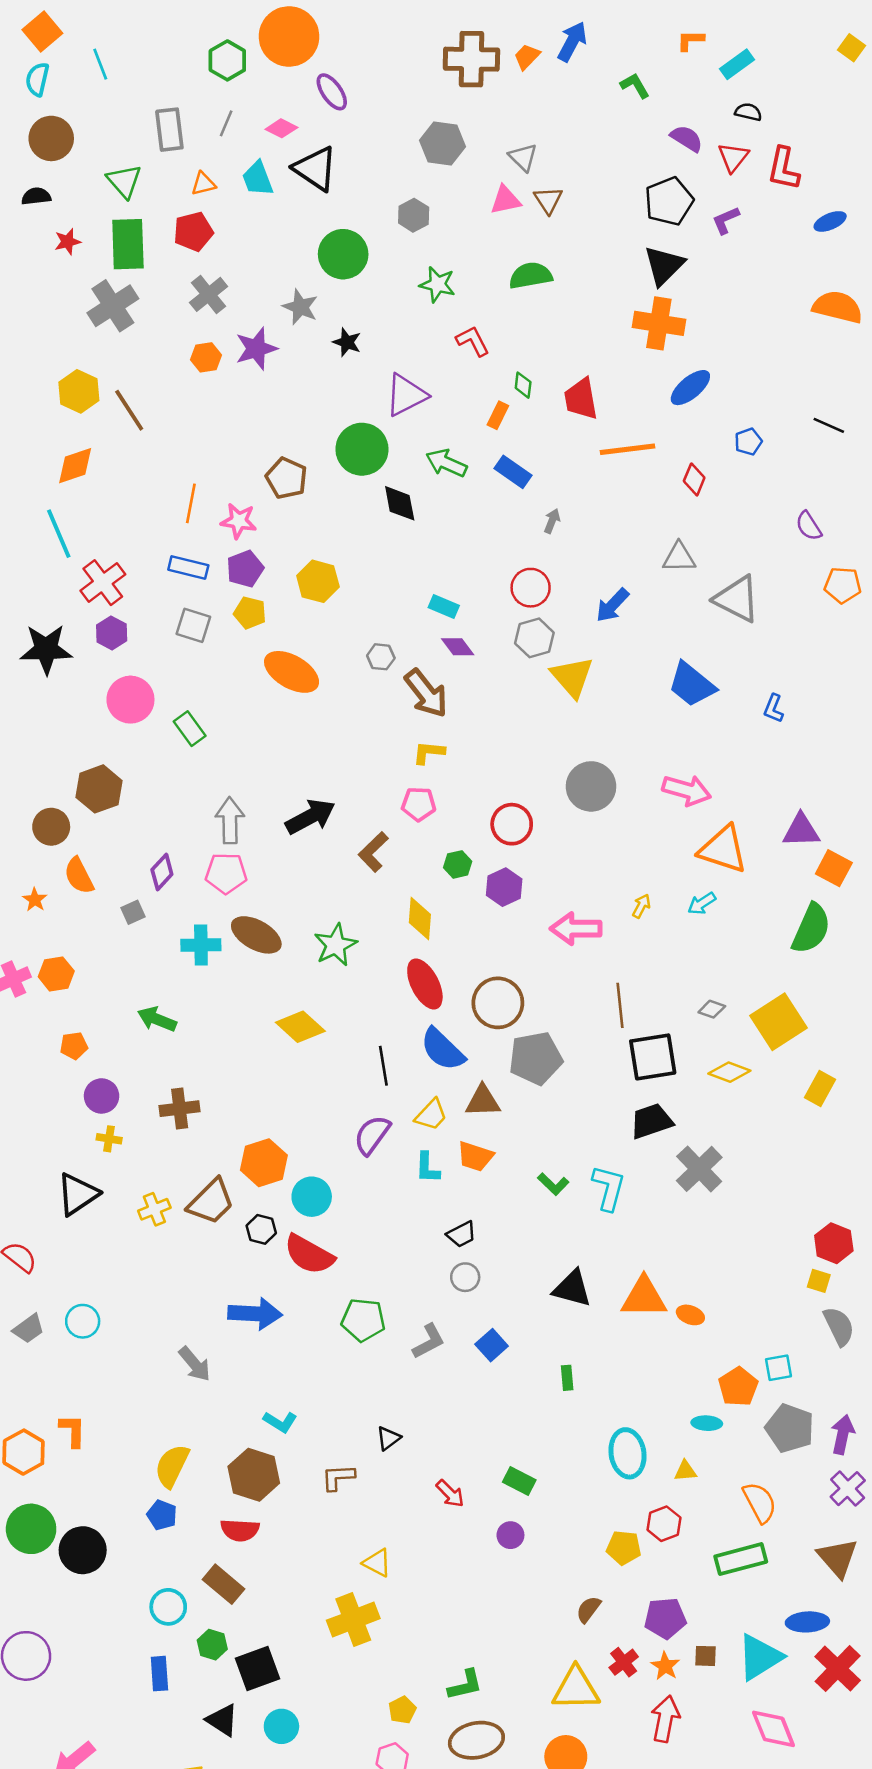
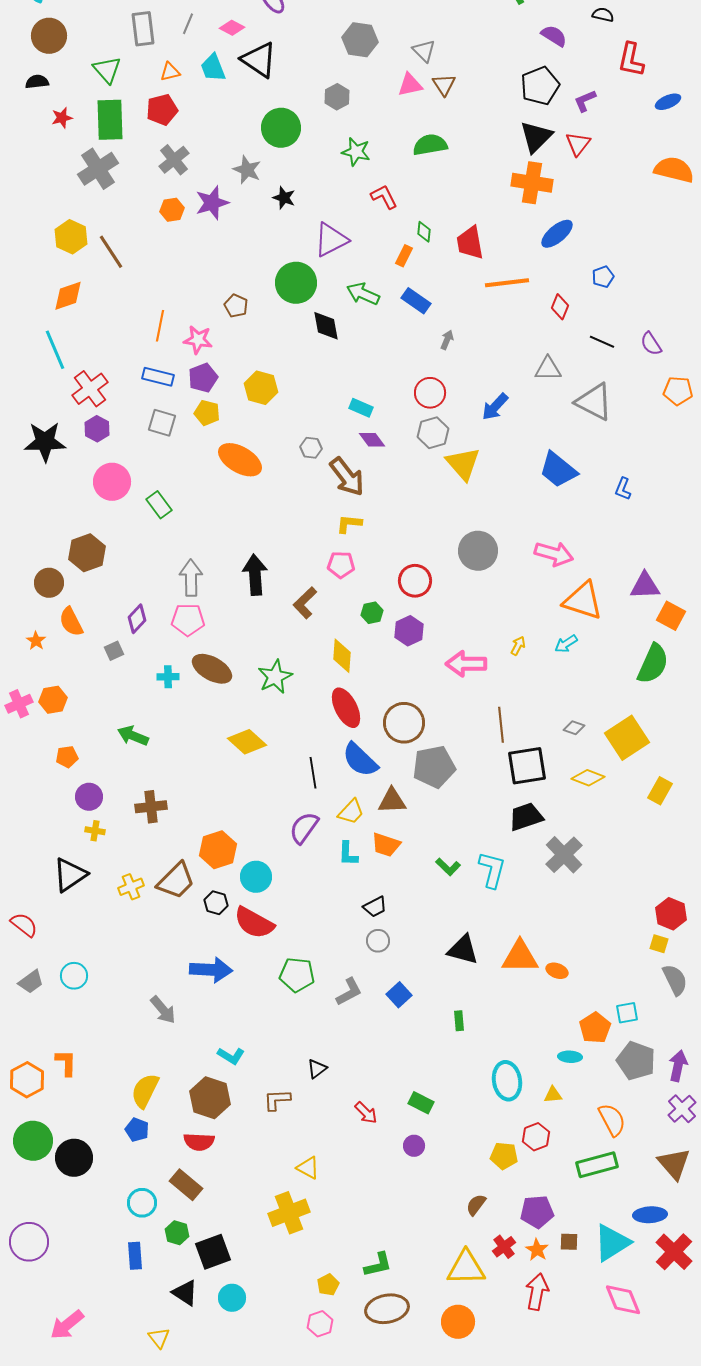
red triangle: (733, 157) -> (578, 144), moved
black line: (829, 425) -> (602, 342), moved
brown pentagon: (286, 478) -> (236, 306), size x0.7
black arrow: (310, 817) -> (255, 575), turned -66
cyan cross: (201, 945) -> (168, 677), size x0.7

